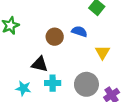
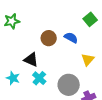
cyan cross: (53, 83) -> (39, 78), turned 32

